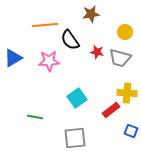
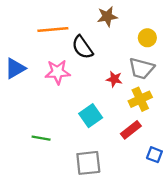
red star: (97, 52) -> (114, 79), moved
yellow cross: (127, 93) -> (140, 99), moved, turned -30

